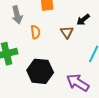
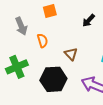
brown triangle: (67, 32) -> (71, 54), moved

